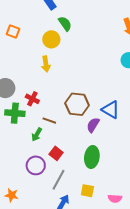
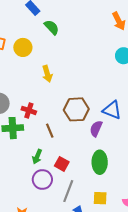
yellow circle: (51, 39) -> (23, 47), moved
yellow arrow: (46, 64) -> (47, 74), moved
brown line: (49, 121) -> (50, 131), turned 56
green arrow: (37, 134) -> (37, 157), moved

